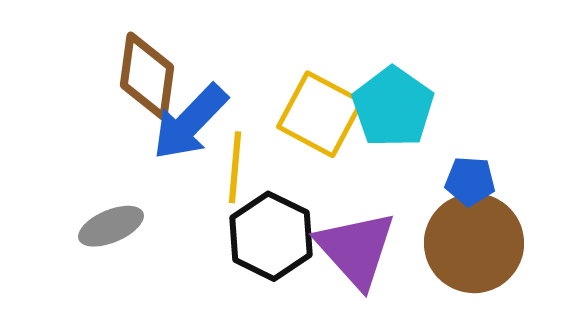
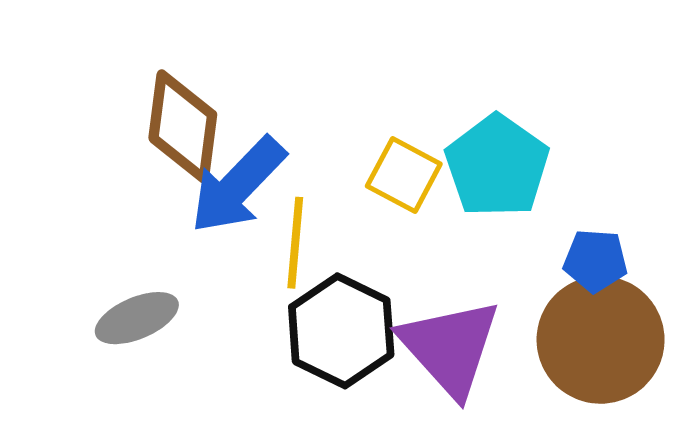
yellow square: (320, 114) -> (404, 175), size x0.7

